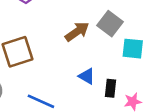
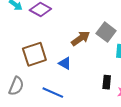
blue triangle: (87, 76) -> (65, 63), moved

